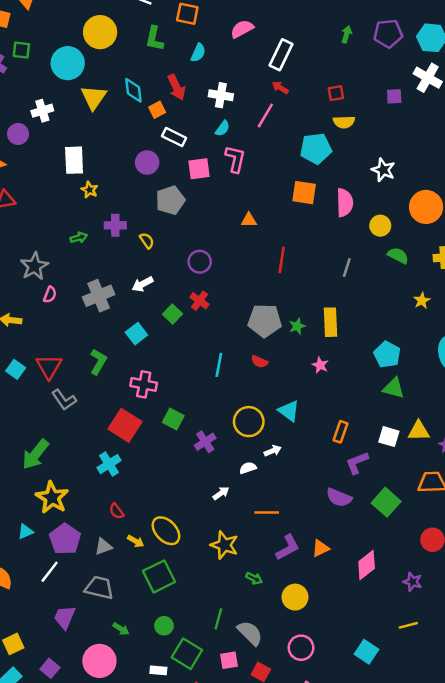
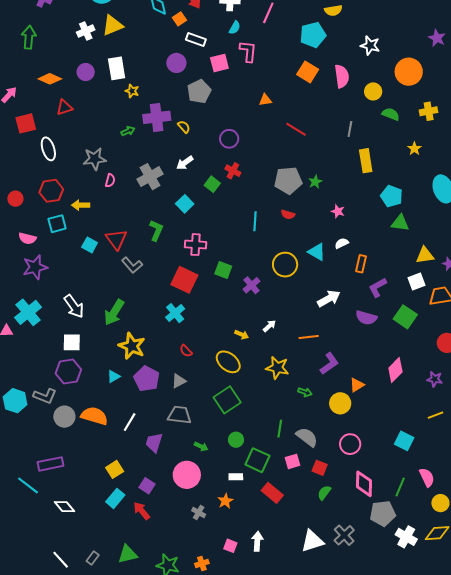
yellow triangle: (94, 97) -> (113, 25), moved, turned 40
purple circle: (18, 134) -> (86, 72), moved
orange square: (304, 193) -> (308, 72), turned 30
purple cross: (115, 225) -> (157, 117), size x1.5
red line: (282, 260) -> (296, 129), turned -60
gray star: (34, 266) -> (95, 159), turned 30
yellow rectangle: (331, 322) -> (366, 161), moved
white square: (389, 437) -> (416, 282), moved, turned -30
white arrow: (273, 451) -> (329, 299), moved, size x1.6
white semicircle: (248, 468) -> (342, 243), moved
yellow arrow: (136, 541) -> (242, 335), moved
orange triangle: (321, 548) -> (357, 385), moved
white line: (50, 572) -> (130, 422), moved

